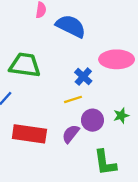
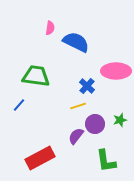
red rectangle: (29, 134) -> (40, 158), moved, turned -36

